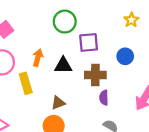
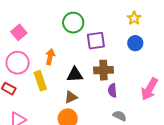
blue circle: (125, 56) -> (135, 43), moved
black triangle: (63, 65) -> (75, 75), moved

